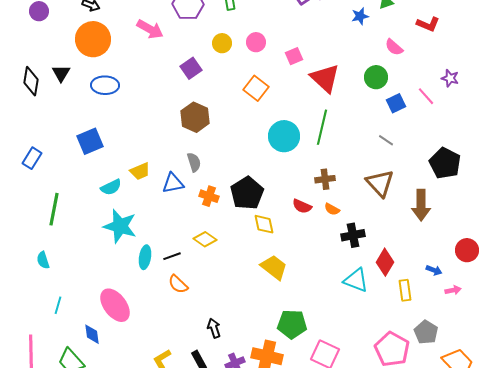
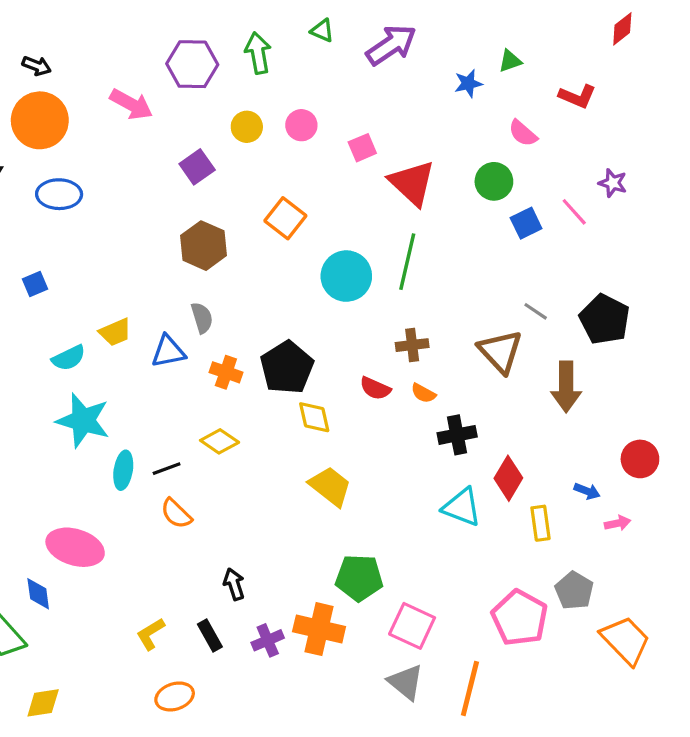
orange square: (256, 88) -> (285, 218), moved
gray line: (386, 140) -> (536, 311), moved
blue square: (90, 141) -> (35, 284), size x0.6
pink ellipse: (115, 305) -> (75, 547), turned -36

